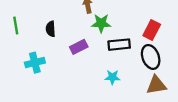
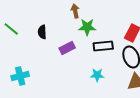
green line: (16, 25) -> (11, 29), turned -42
cyan cross: (35, 63) -> (20, 76), moved

